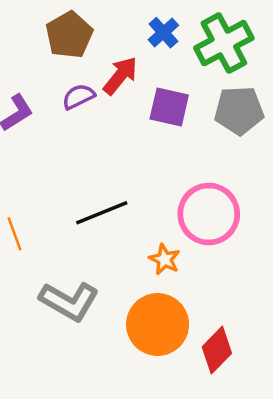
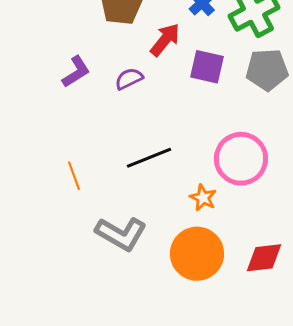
purple semicircle: (78, 97) -> (129, 79), moved
red diamond: (217, 350) -> (264, 258), moved, turned 39

